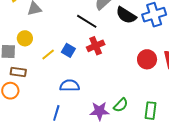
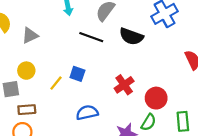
black semicircle: (126, 15) -> (131, 36), moved
red cross: (96, 46) -> (124, 85), moved
red circle: (147, 59) -> (156, 98), moved

